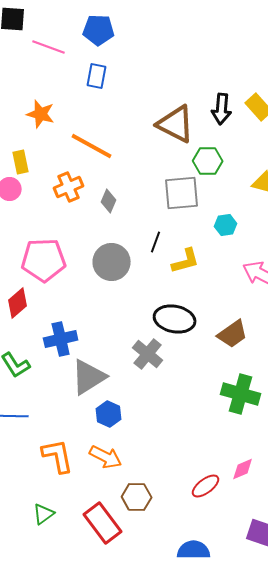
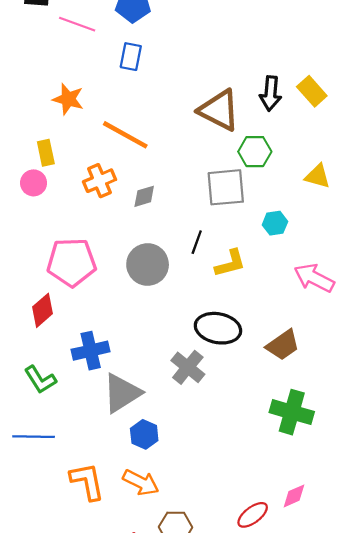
gray diamond: (109, 201) -> (144, 196), turned 50

